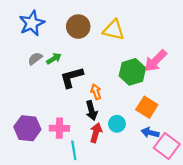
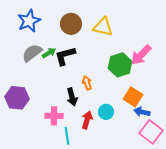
gray semicircle: (35, 59) -> (32, 53), size x1.5
black L-shape: (72, 77) -> (65, 56), moved
black arrow: (92, 111) -> (72, 97), moved
purple hexagon: (27, 128) -> (17, 98), moved
blue arrow: (150, 133) -> (142, 112), moved

